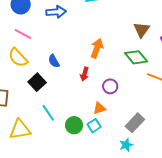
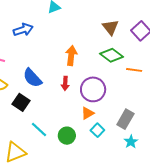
blue semicircle: (54, 61) -> (32, 78), size x1.5
purple circle: (110, 86) -> (93, 89), size x1.6
cyan square: (94, 126) -> (97, 130), moved
cyan star: (126, 145) -> (131, 142), moved

